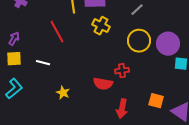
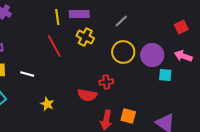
red line: (57, 32) -> (54, 46), moved
orange square: (156, 101) -> (128, 116), moved

